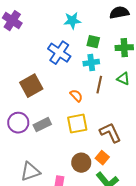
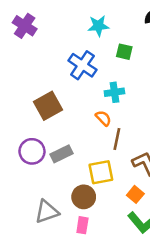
cyan cross: (91, 63) -> (114, 92), moved
brown line: (99, 85) -> (117, 139), moved
yellow square: (77, 124) -> (101, 172), moved
brown circle: (81, 163) -> (84, 197), moved

